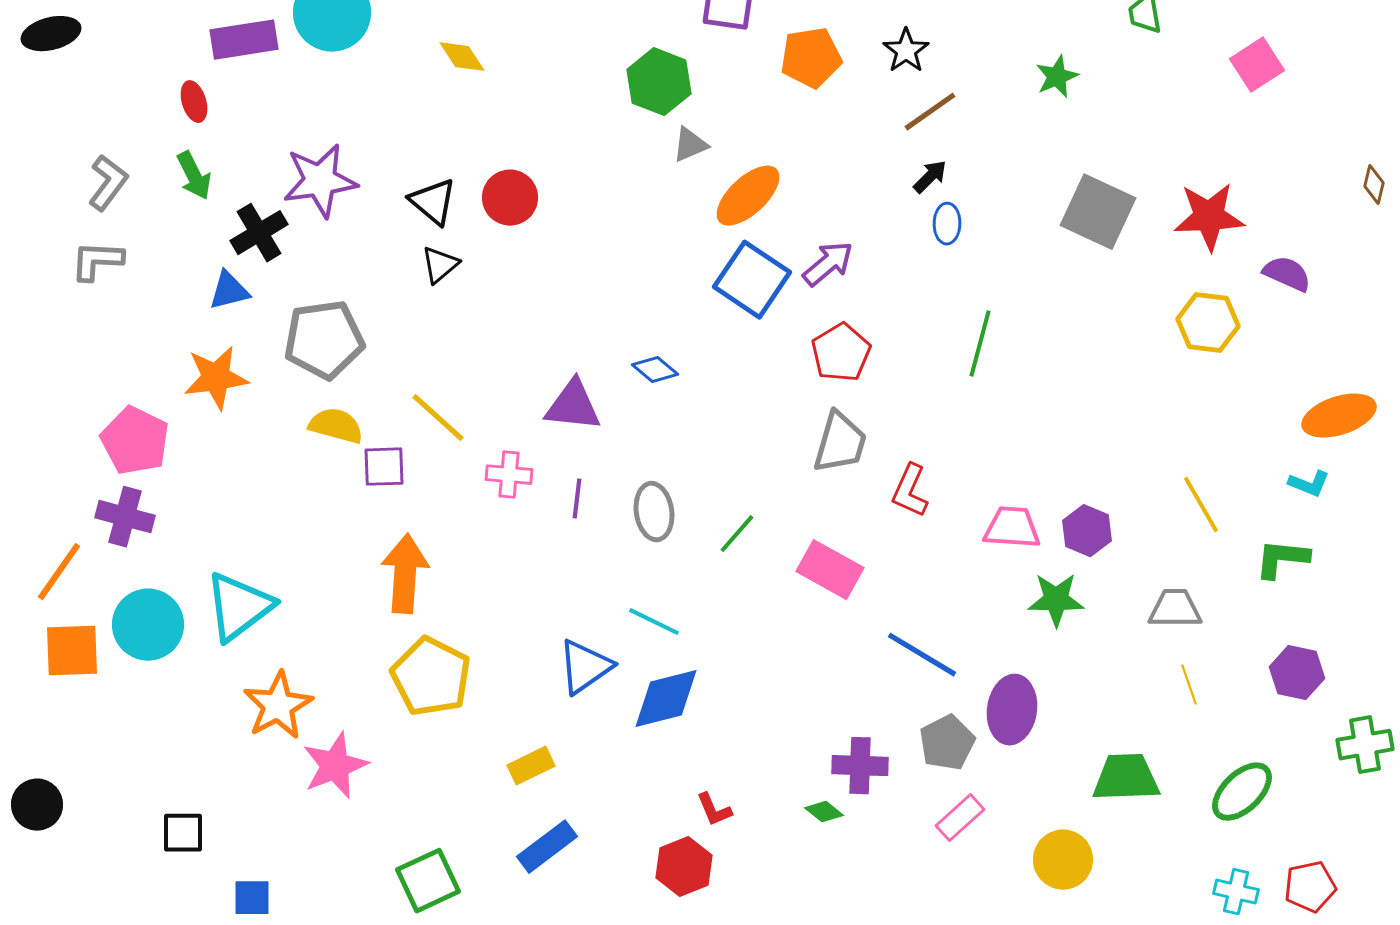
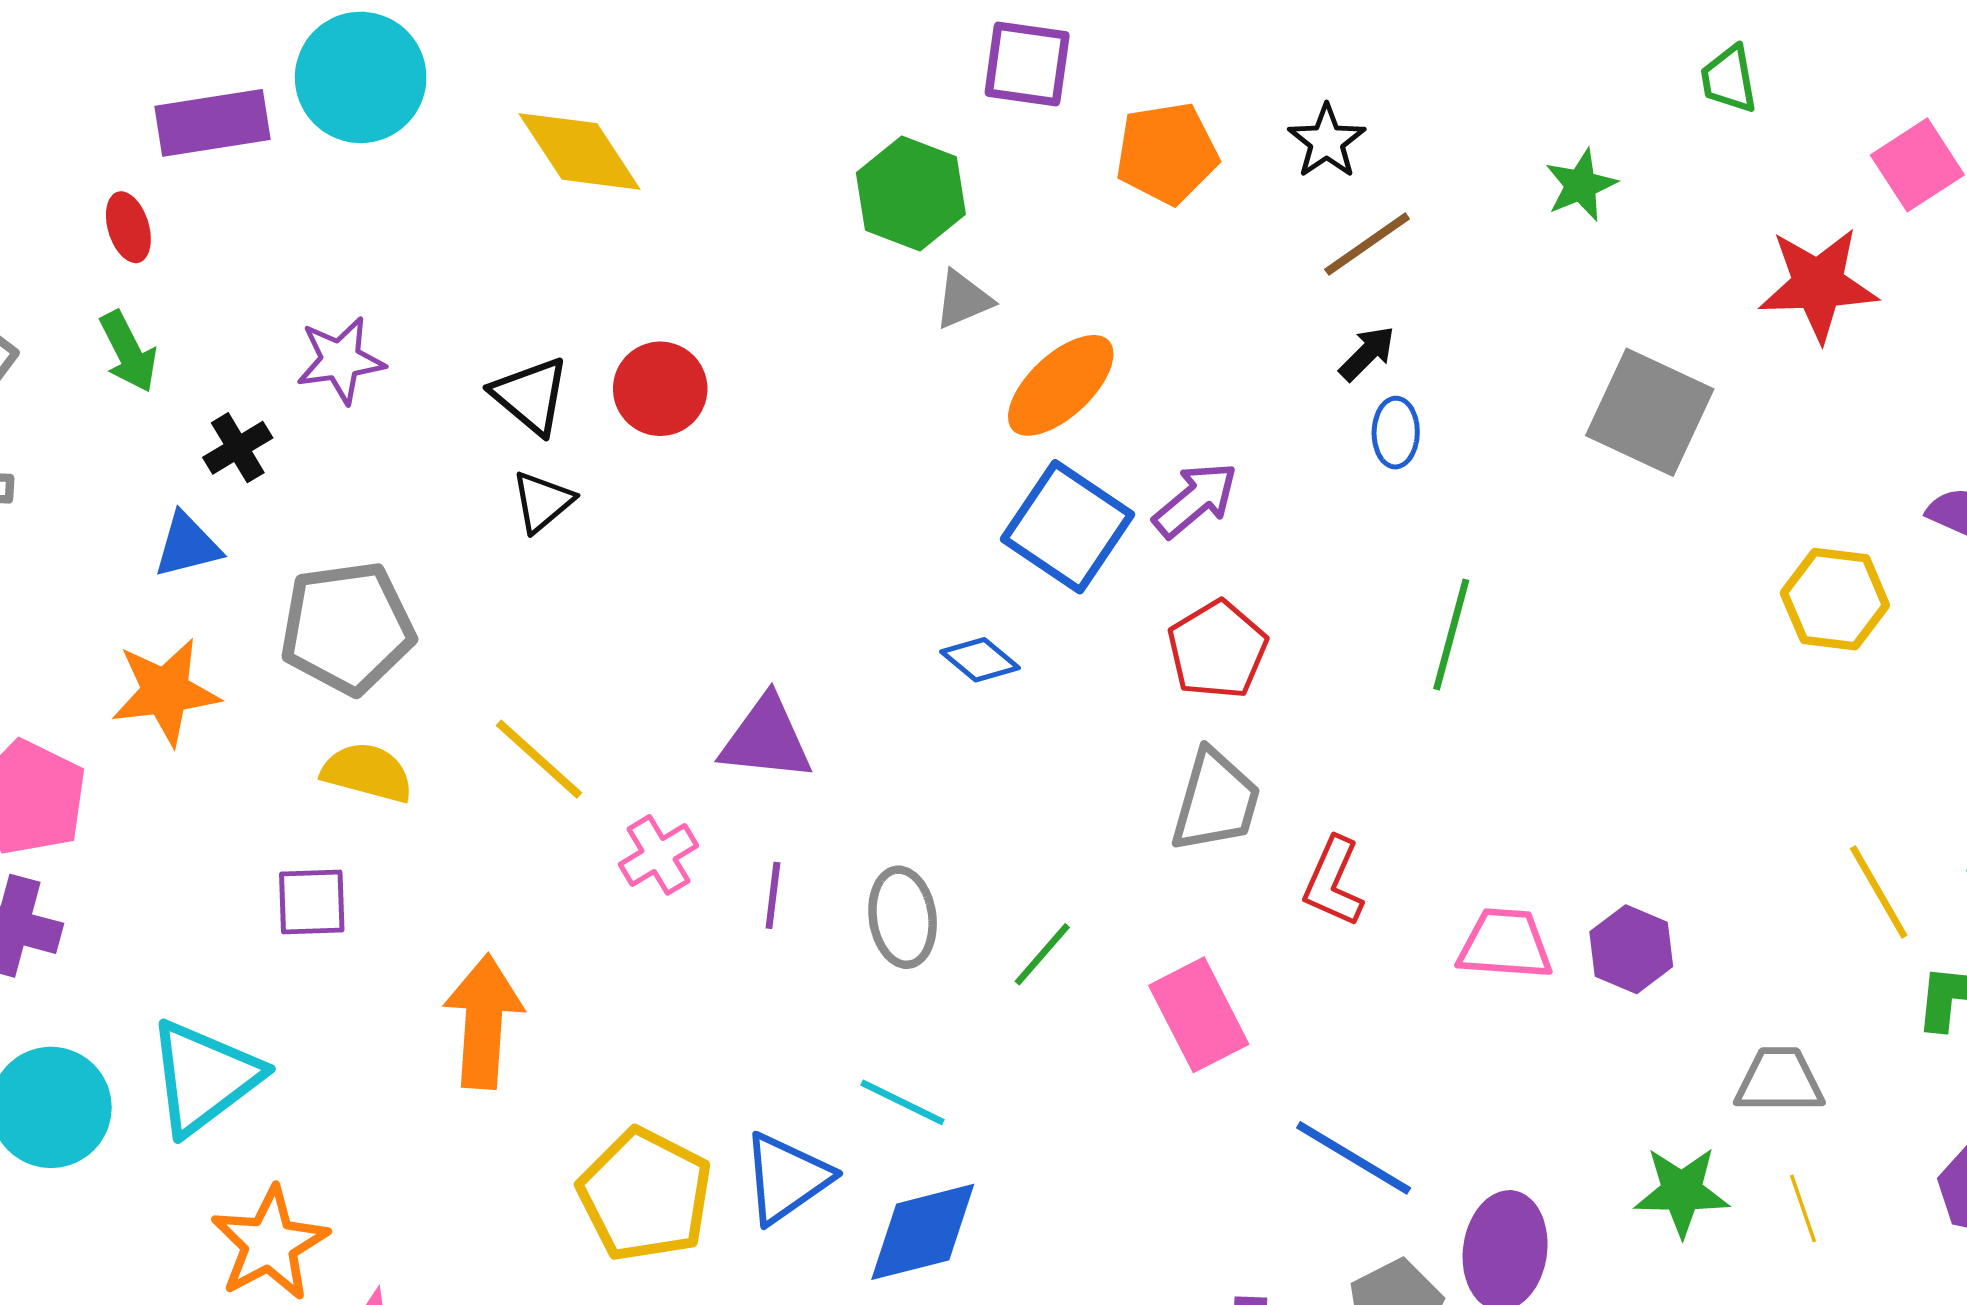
yellow diamond: (462, 57) -> (579, 151), size x1.6
purple star: (320, 181) -> (340, 360), size x0.7
red star: (1209, 217) -> (1818, 284), moved
black cross: (259, 233) -> (238, 448), size x0.7
blue diamond: (655, 370) -> (980, 660), moved
purple square: (384, 467) -> (312, 902), moved
pink cross: (509, 475) -> (659, 855), turned -36
yellow line: (1201, 505) -> (1879, 892), moved
pink rectangle: (830, 570) -> (1199, 1015), turned 34
green star: (1056, 600) -> (1682, 1192), moved
yellow pentagon: (431, 677) -> (645, 1195), moved

